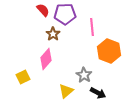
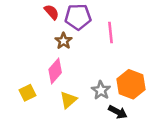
orange hexagon: (109, 51) -> (131, 84), moved
yellow triangle: (66, 91) -> (68, 100), moved

